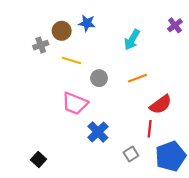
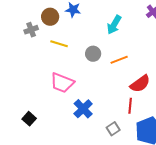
gray circle: (99, 78) -> (93, 54), moved
black square: (39, 160) -> (29, 119), moved

